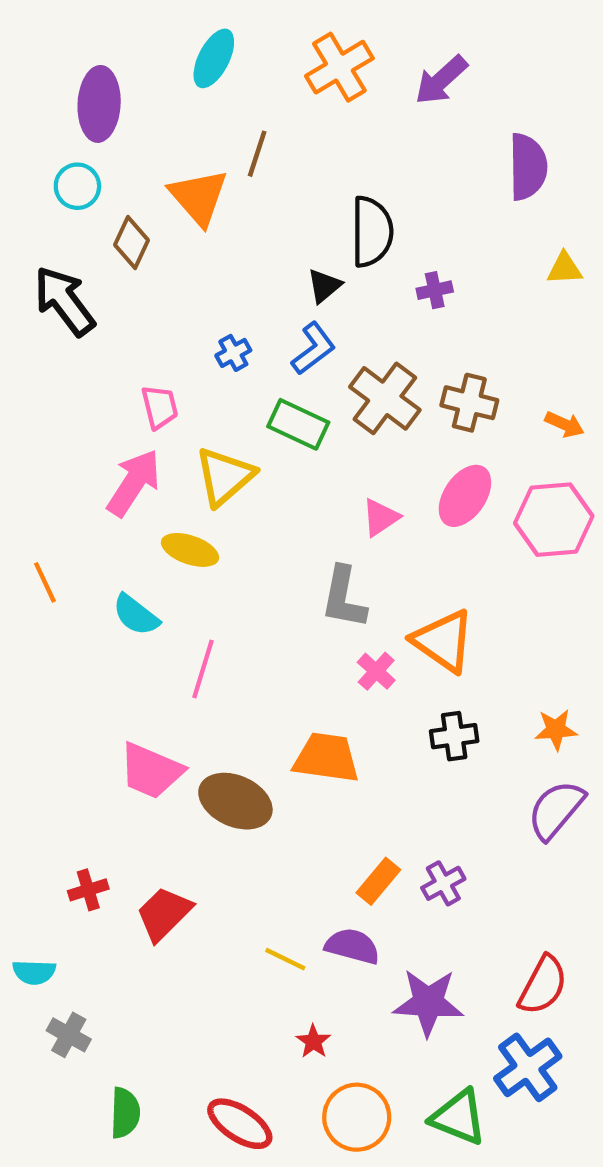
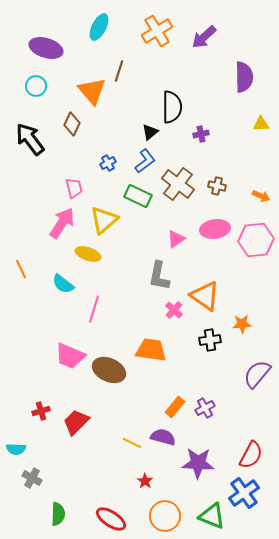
purple ellipse: (99, 104) -> (46, 48), turned -76
brown diamond: (132, 242) -> (72, 124), moved
brown cross: (469, 403) -> (217, 186), size x0.7
pink ellipse: (465, 496) -> (215, 229), turned 48
orange star: (556, 730) -> (242, 324), moved

